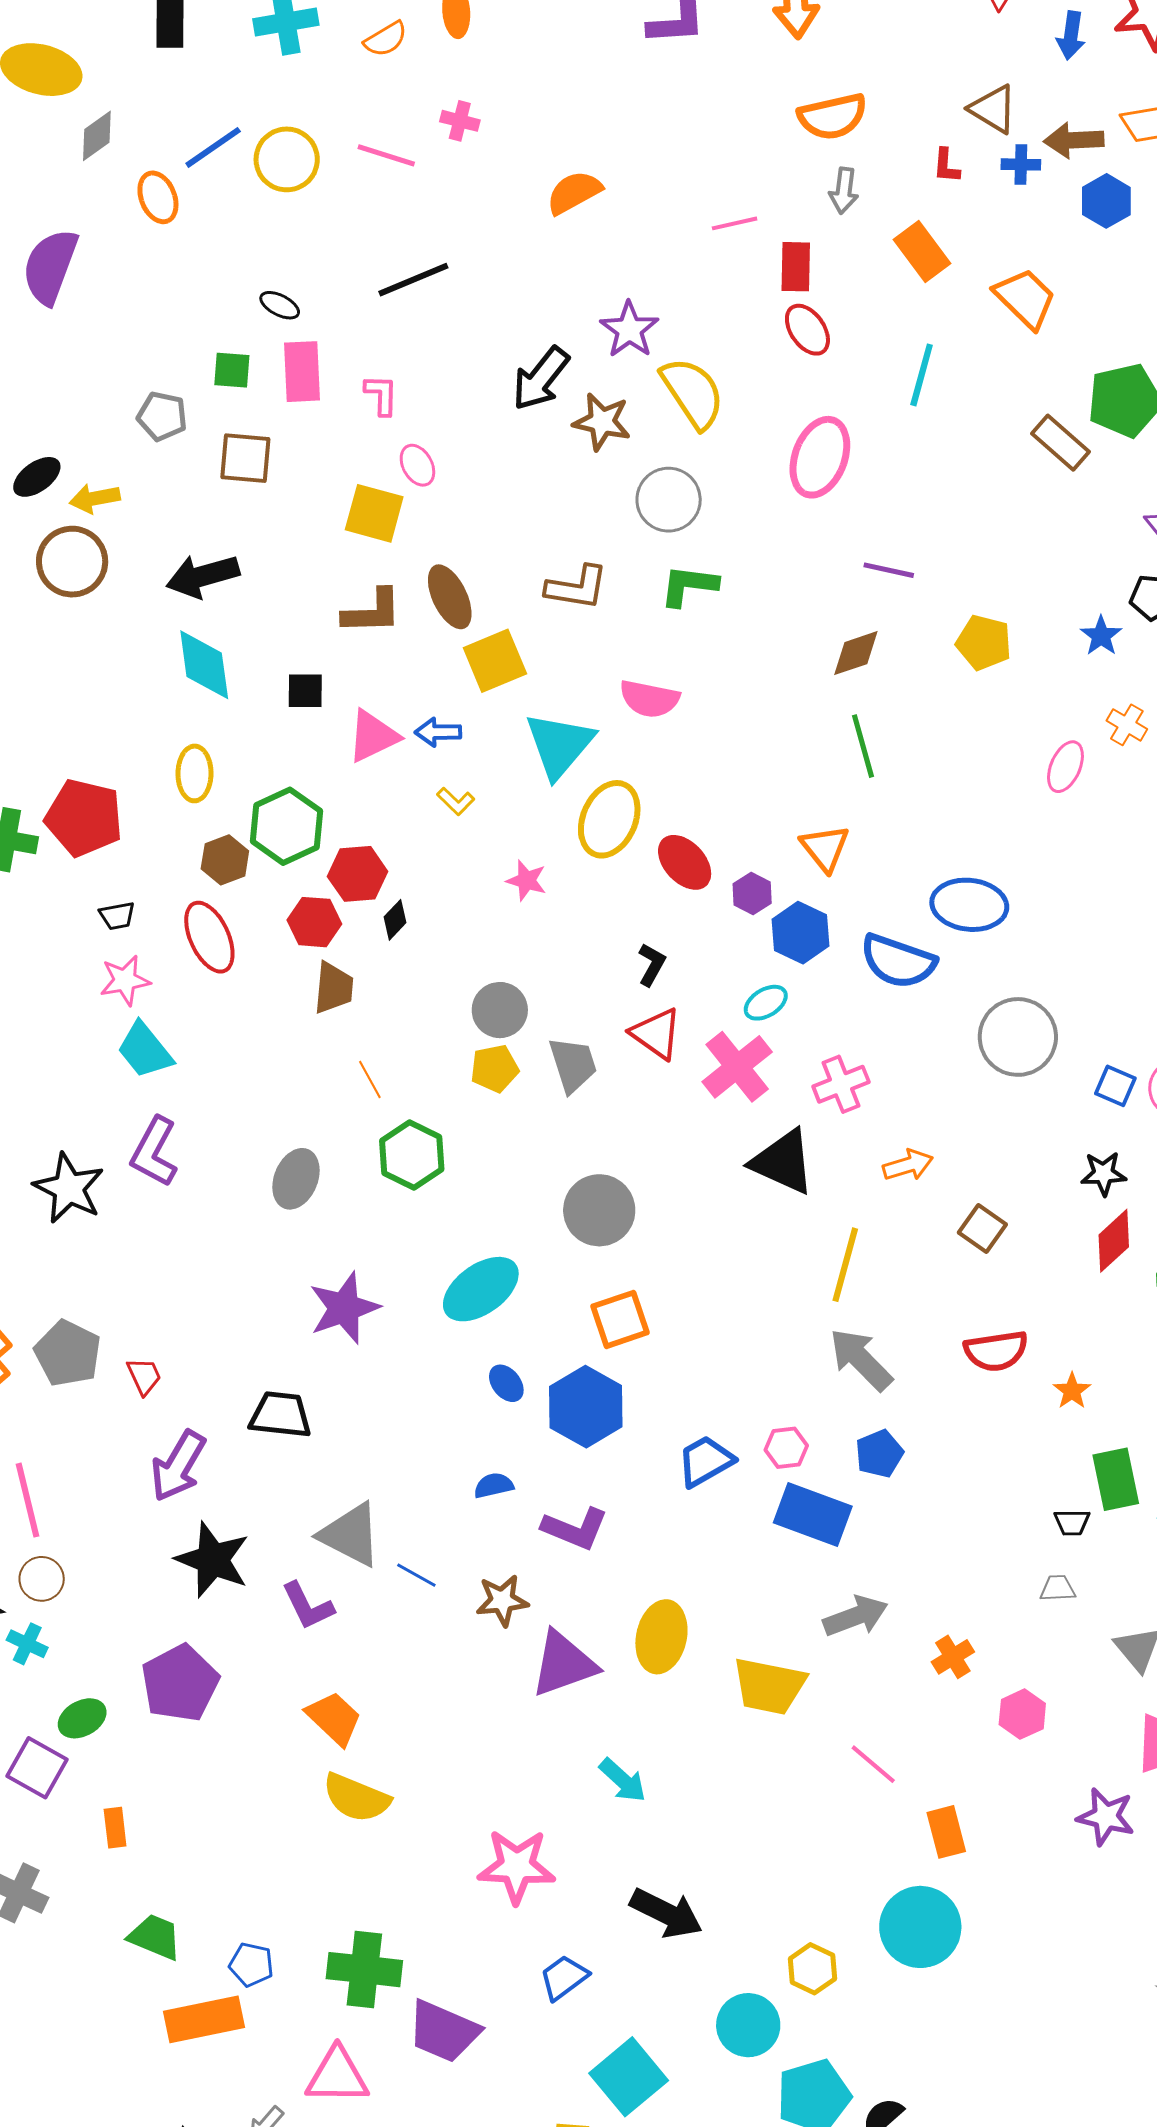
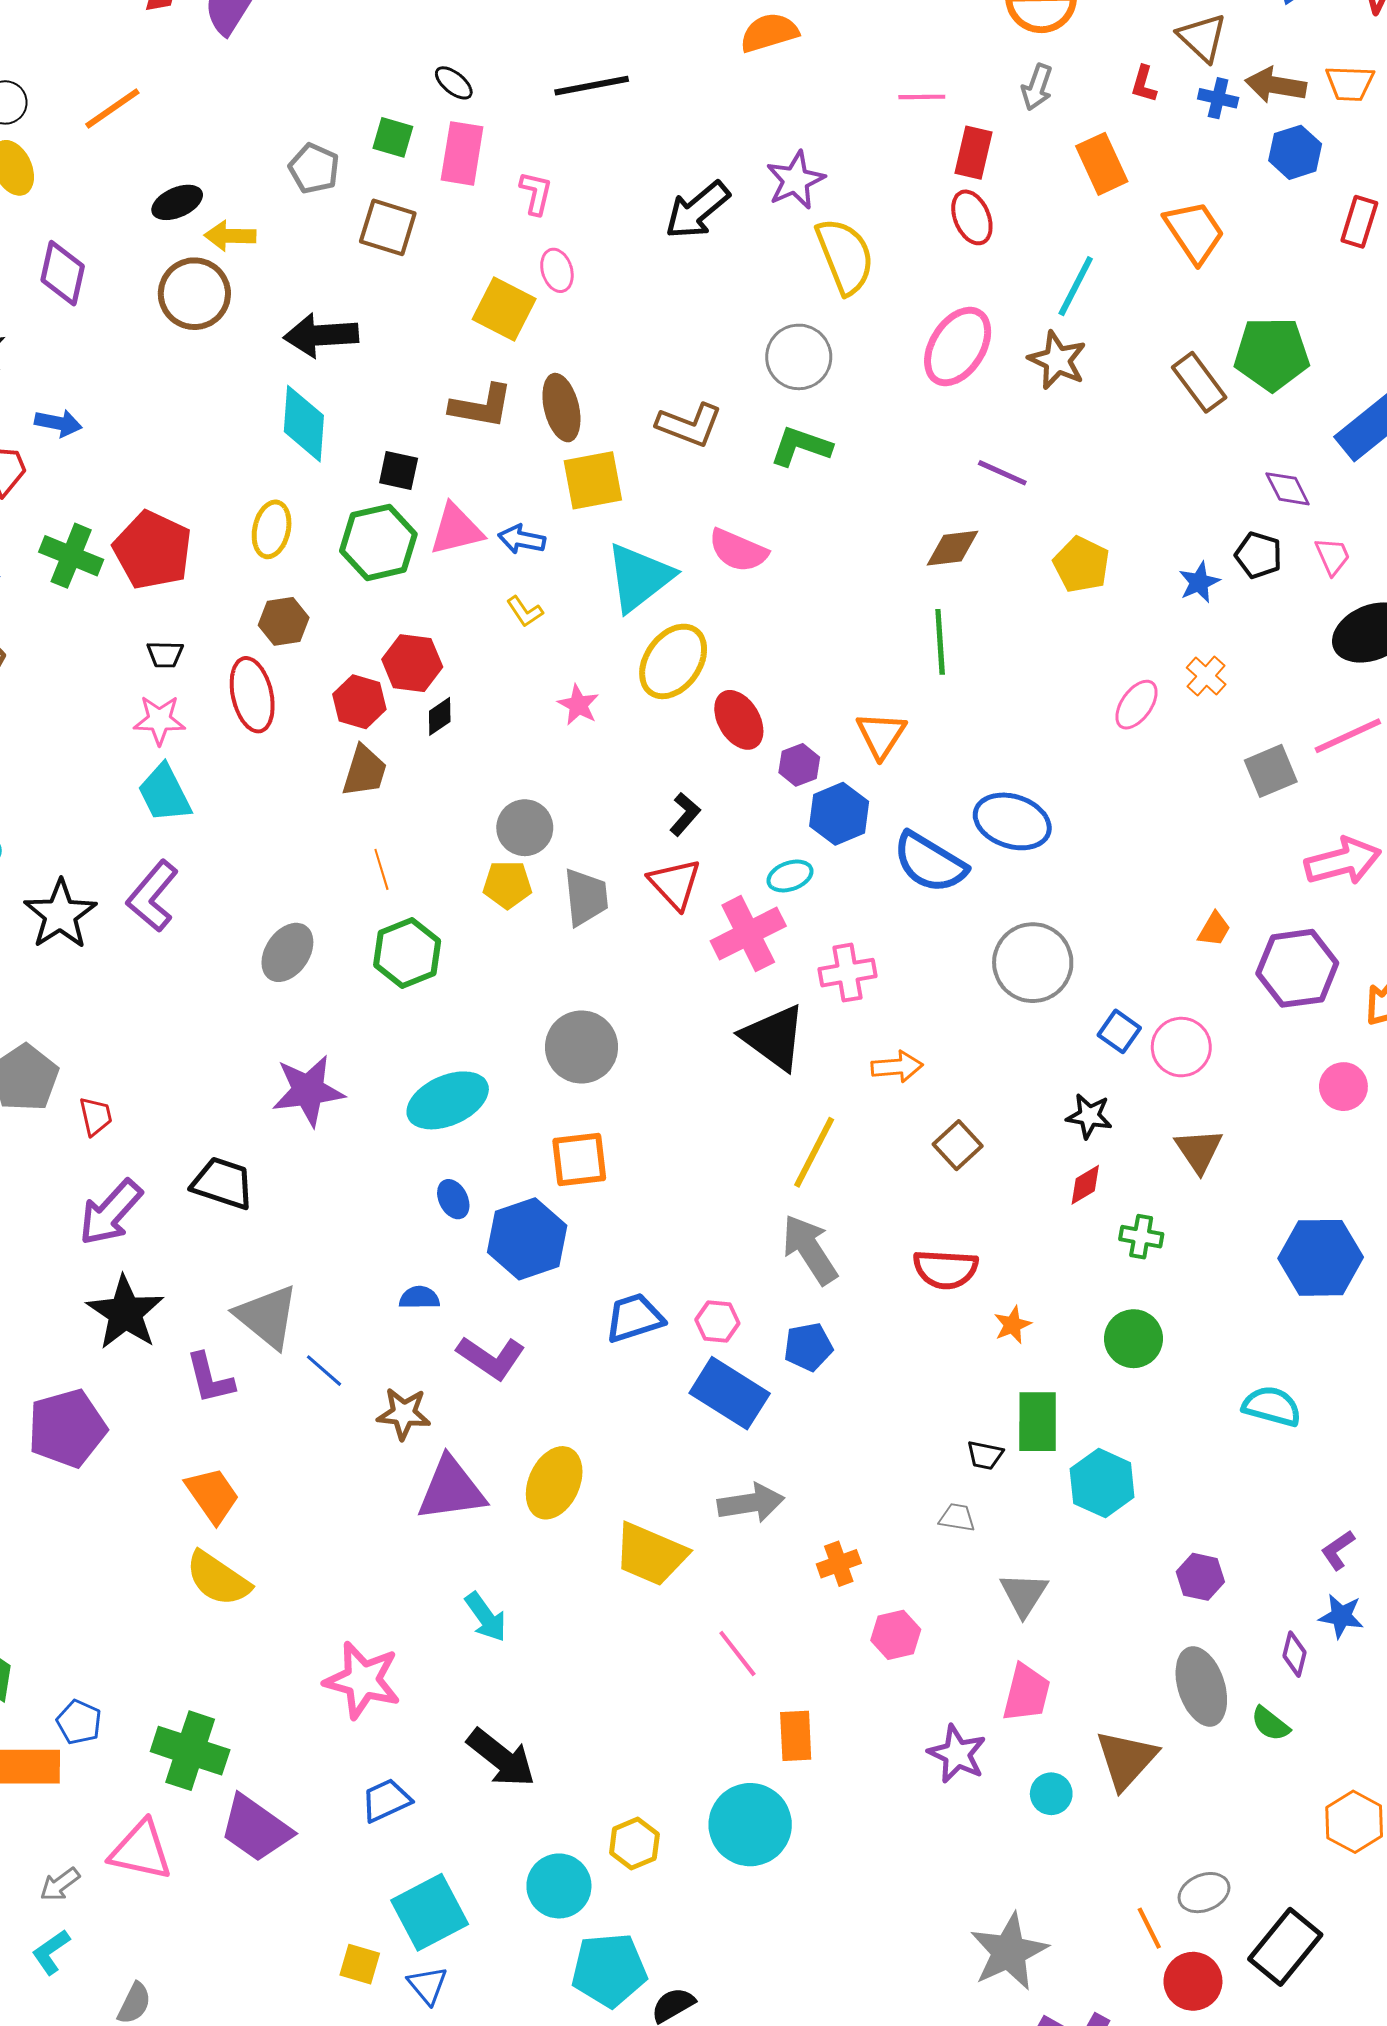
brown star: (602, 422) -> (1057, 360), moved
green hexagon: (287, 826) -> (378, 542), moved
red diamond: (1114, 1241) -> (1085, 1185), size x0.7

